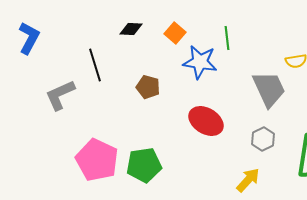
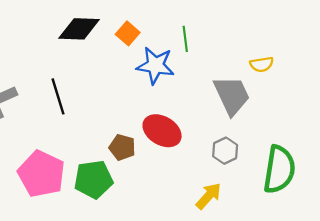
black diamond: (131, 29) -> (79, 29), size x1.6
black line: (95, 65) -> (58, 96), moved
brown pentagon: (148, 87) -> (122, 147), moved

